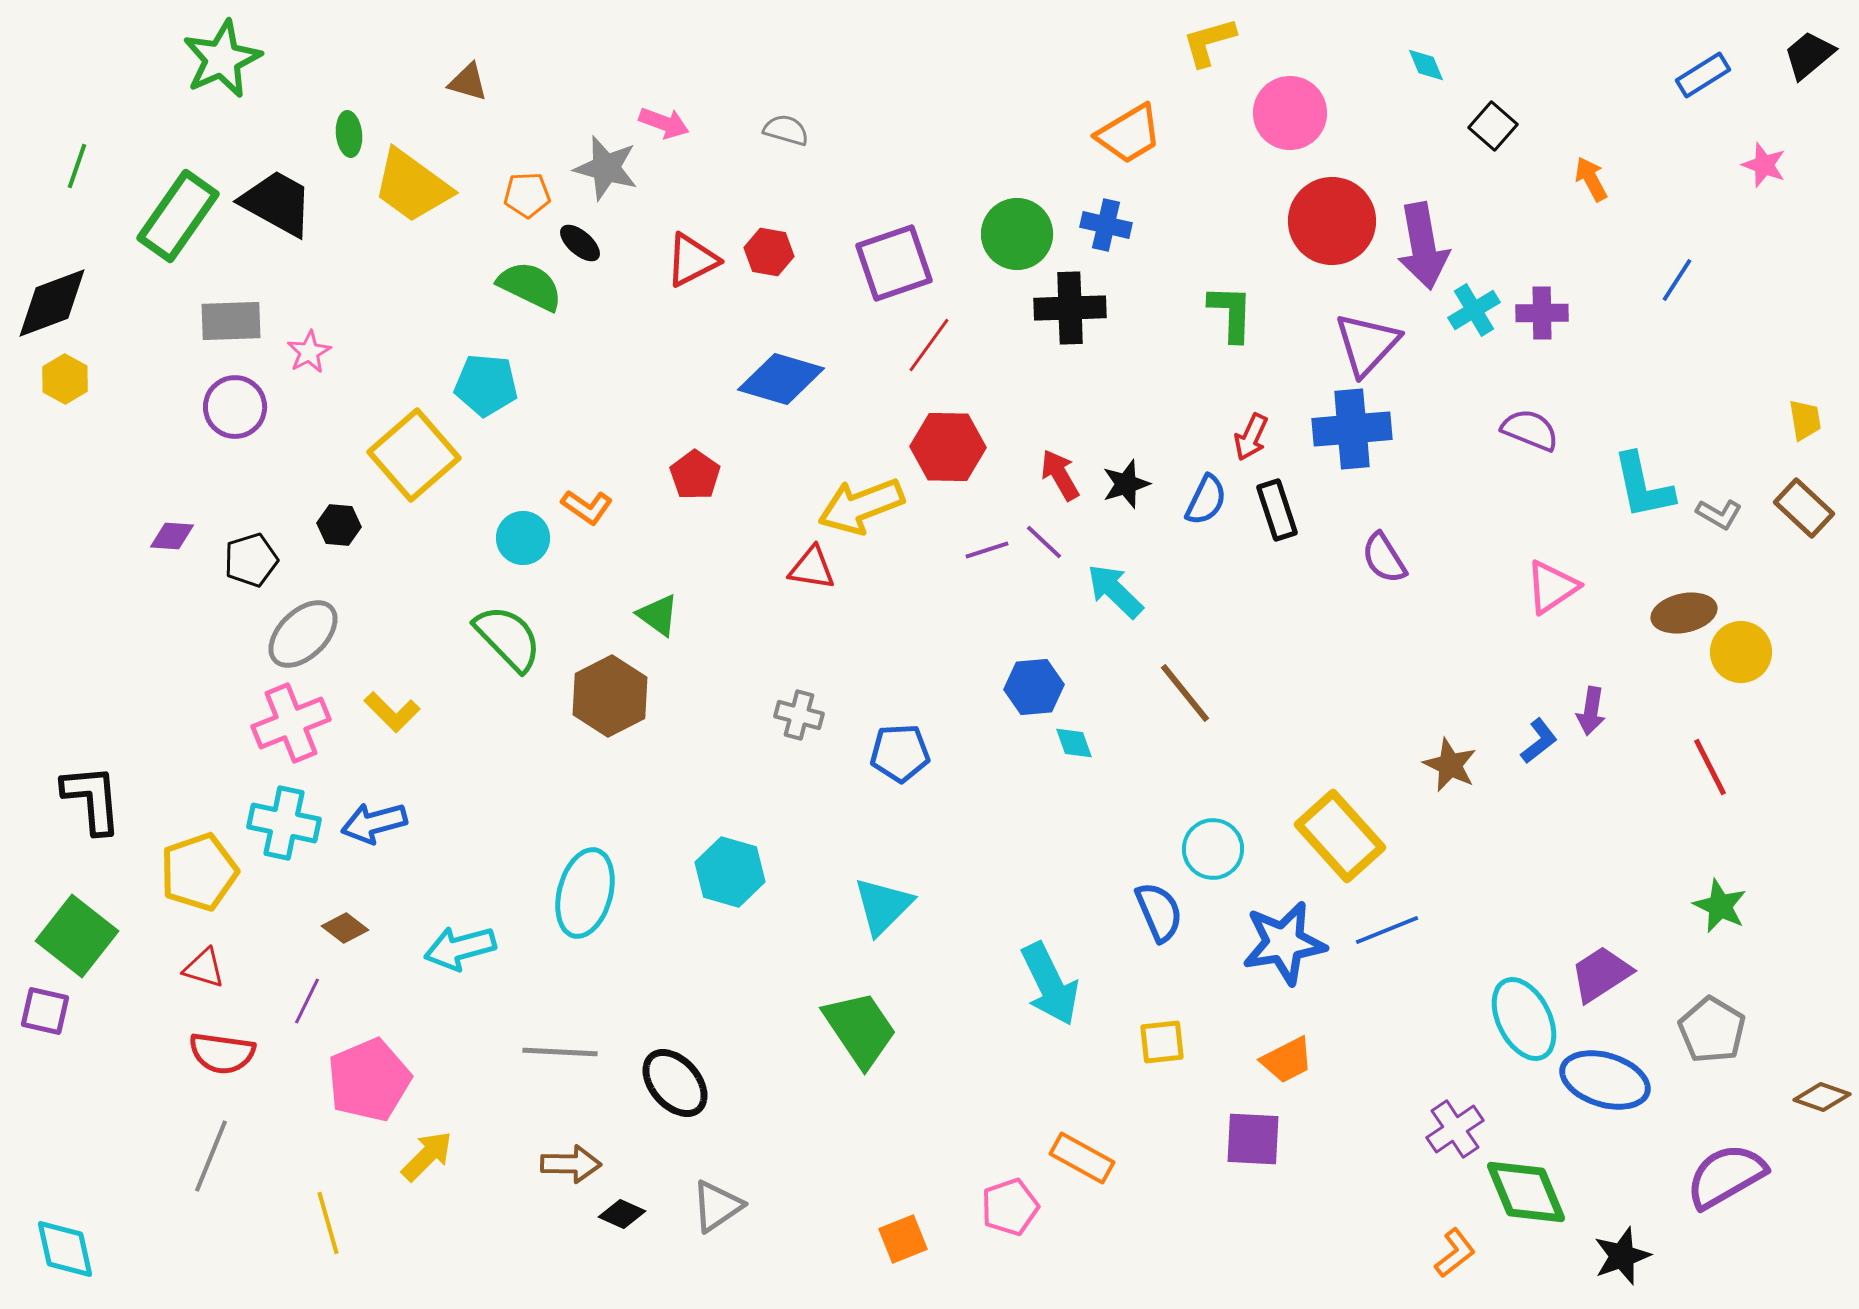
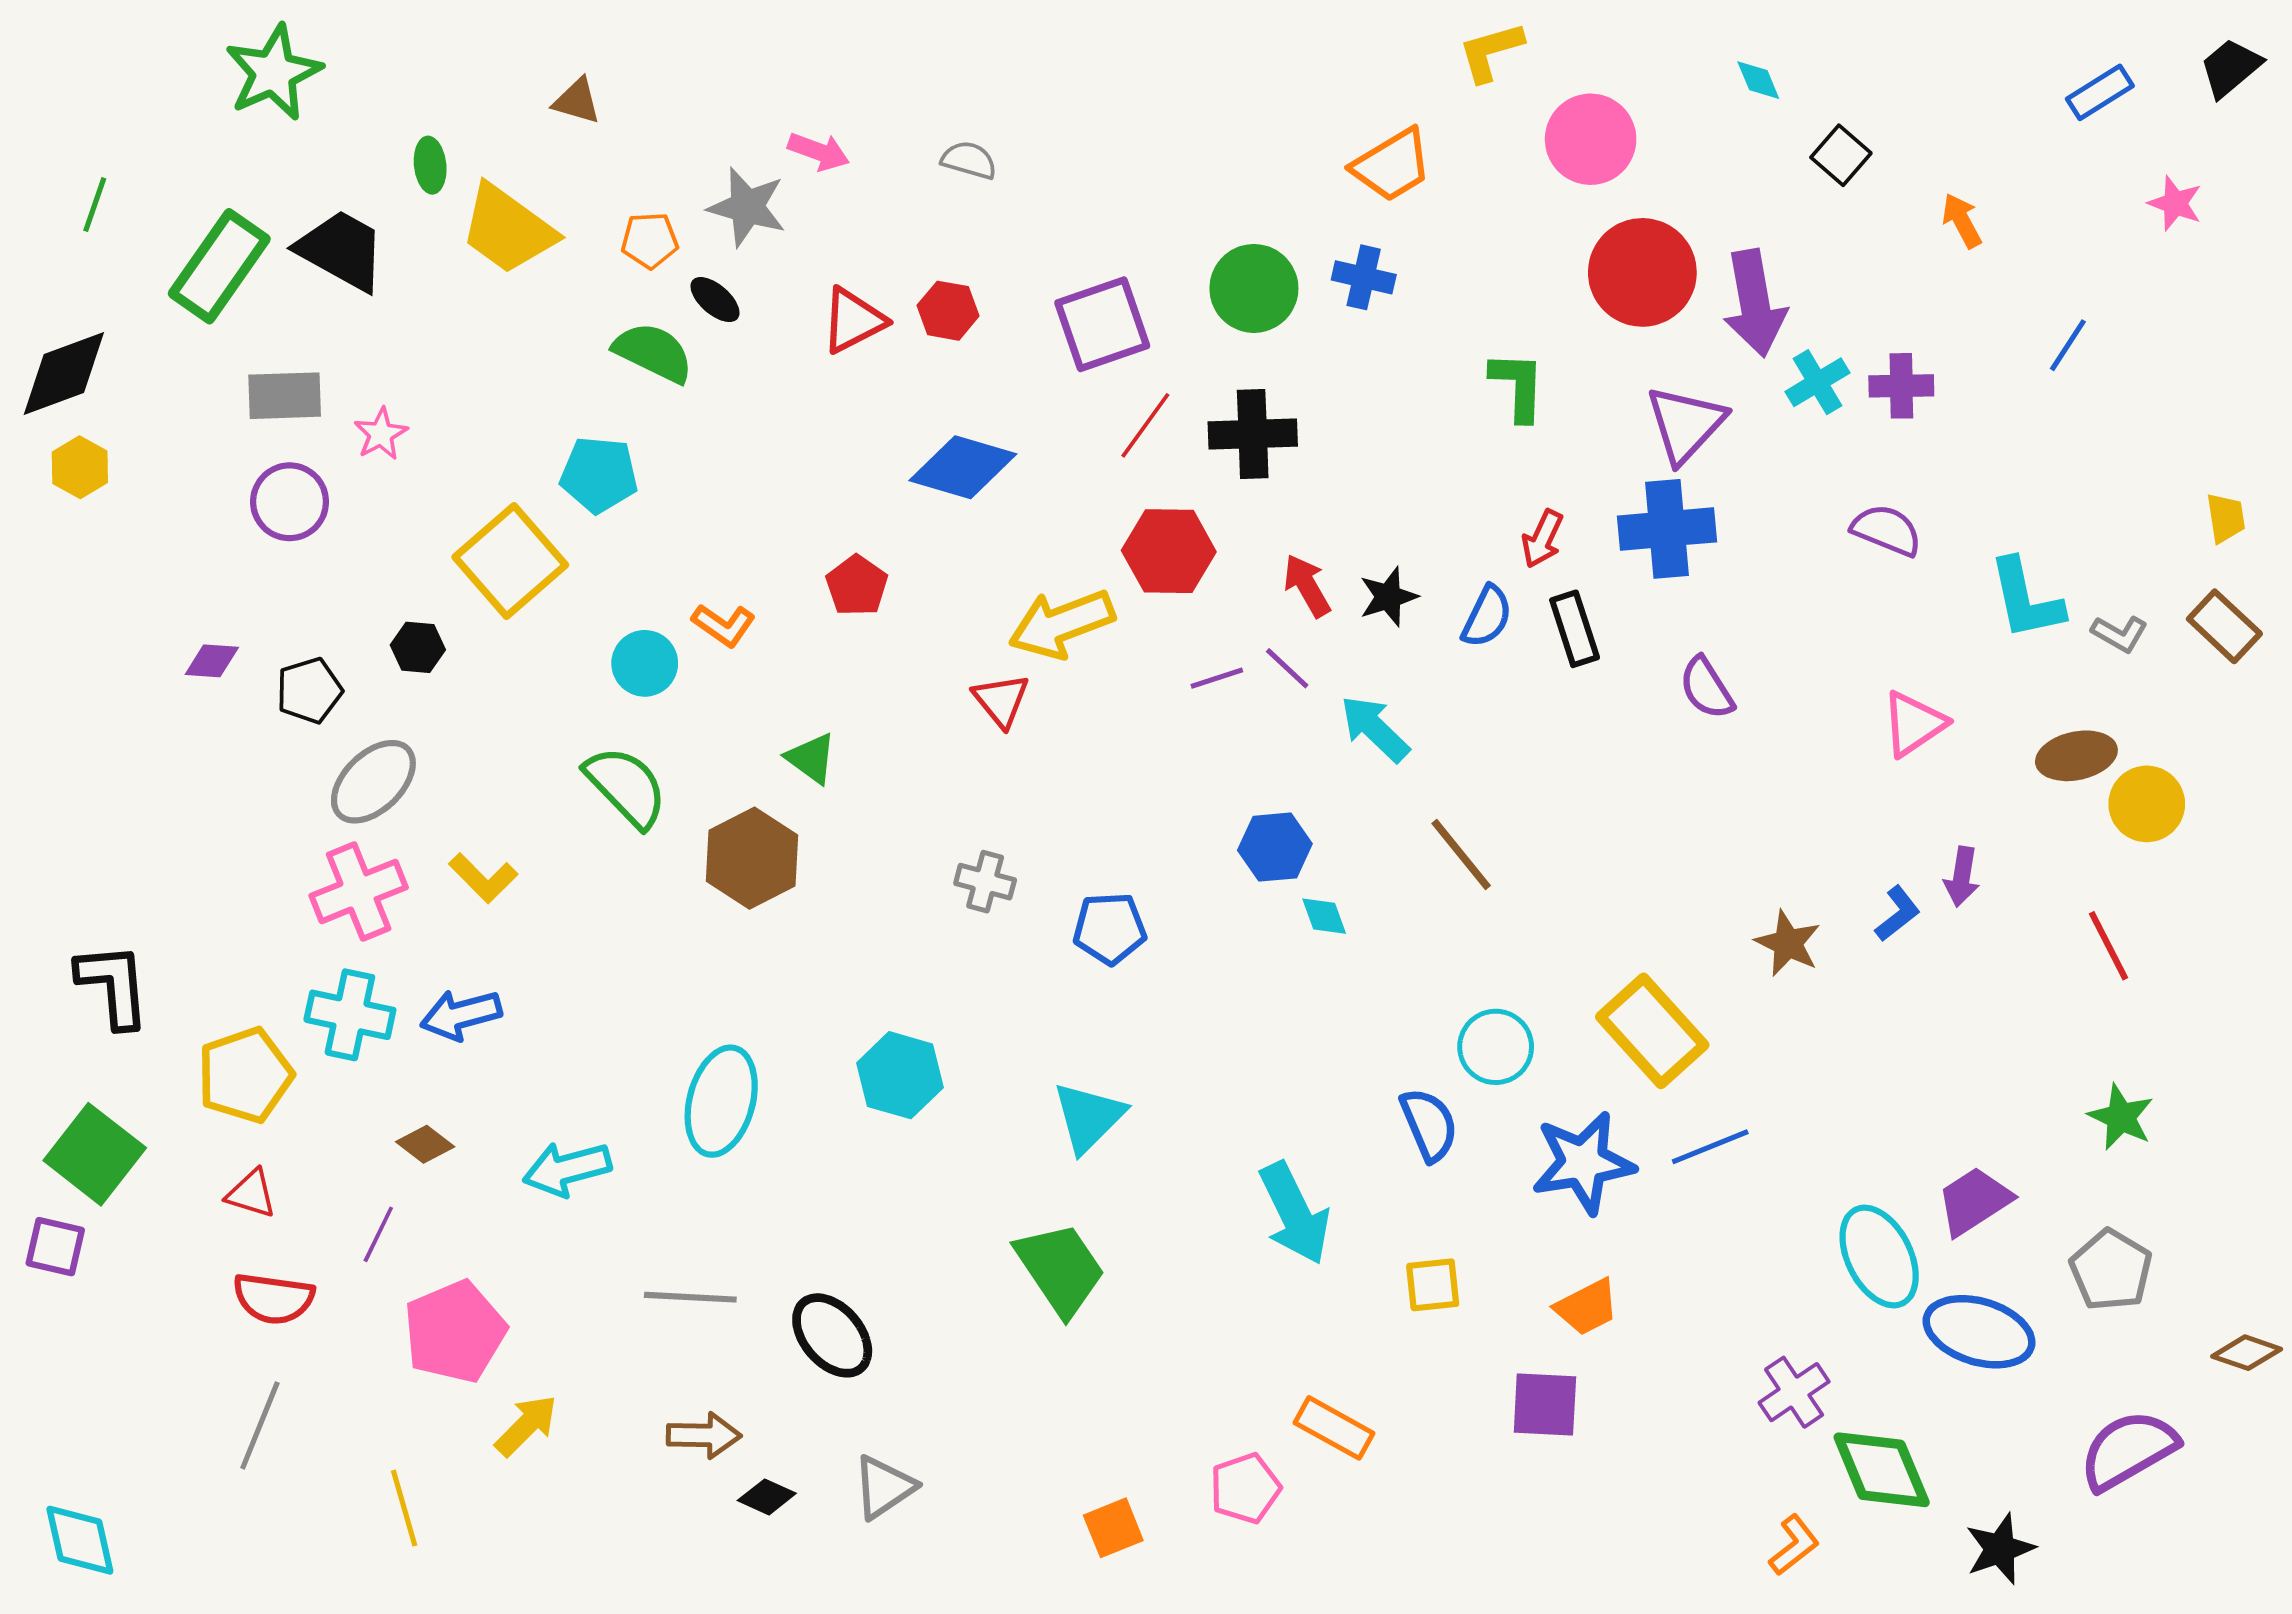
black cross: (1070, 308) -> (1253, 434), moved
red triangle: (812, 568) -> (1001, 700), turned 42

